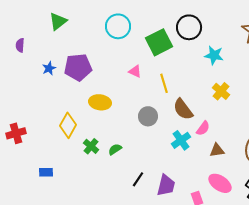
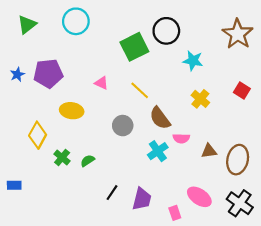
cyan circle: (118, 26) -> (76, 21), moved
pink triangle: (135, 71) -> (101, 83), moved
yellow line: (164, 83) -> (140, 90), turned -30
pink semicircle: (203, 128) -> (181, 138), turned 56
brown triangle: (217, 150) -> (209, 151), moved

